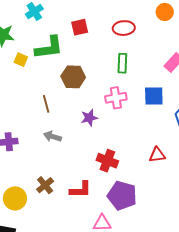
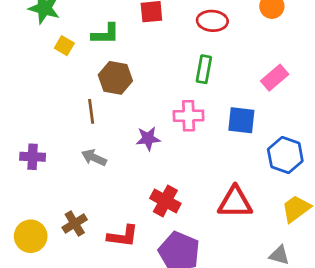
green L-shape: (49, 48) -> (105, 34), size x0.7
brown hexagon: (73, 77) -> (115, 78), moved
red triangle: (157, 155) -> (235, 202), size x1.5

